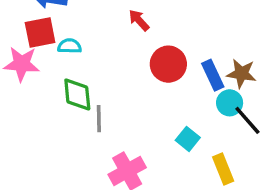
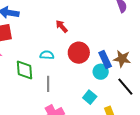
cyan semicircle: (70, 46) -> (47, 55), moved
cyan circle: (230, 103) -> (101, 72), moved
gray line: (99, 119) -> (48, 84), moved

